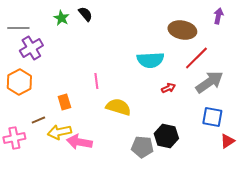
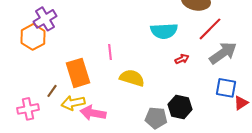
orange hexagon: (19, 82) -> (33, 37), moved
orange rectangle: (64, 102) -> (78, 73), size x1.8
brown line: (38, 120) -> (52, 91), turned -32
red triangle: (227, 141) -> (241, 103), moved

